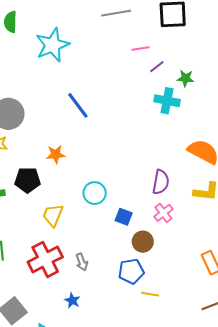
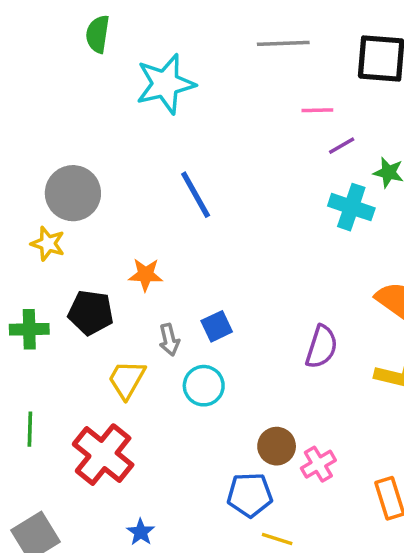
cyan circle: (95, 193) -> (204, 386), moved
pink cross: (163, 213) -> (318, 464), moved
blue square: (124, 217) -> (217, 326), moved, turned 36
red cross: (45, 259) -> (103, 455), turned -32
gray arrow: (82, 262) -> (169, 340), moved

